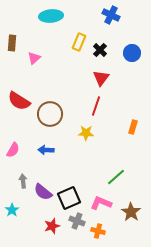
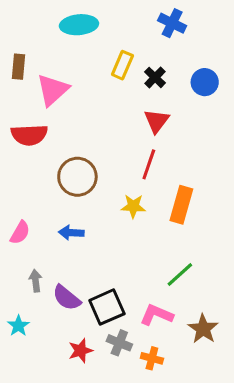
pink triangle: (34, 58) -> (53, 90), size x1.6
red semicircle: (19, 101) -> (29, 135), moved, turned -35
orange rectangle: (133, 127) -> (181, 205), moved, size x1.6

